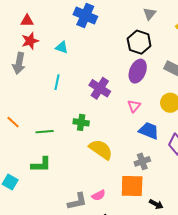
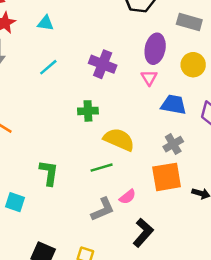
purple ellipse: (138, 71) -> (155, 49), moved
cyan line: (57, 82) -> (48, 67), turned 49
green line: (45, 132) -> (102, 168), moved
green L-shape: (41, 165) -> (49, 173), turned -70

